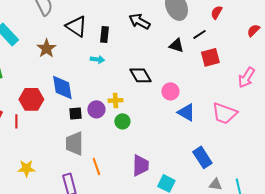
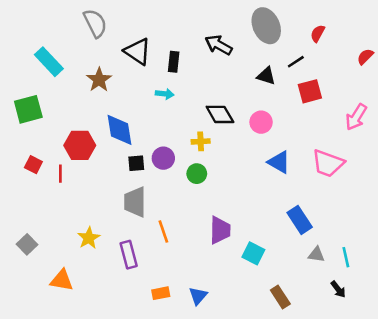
pink circle: (170, 91) -> (261, 122), moved
yellow cross: (115, 100) -> (201, 141), moved
yellow star: (26, 168) -> (89, 238), moved, turned -30

